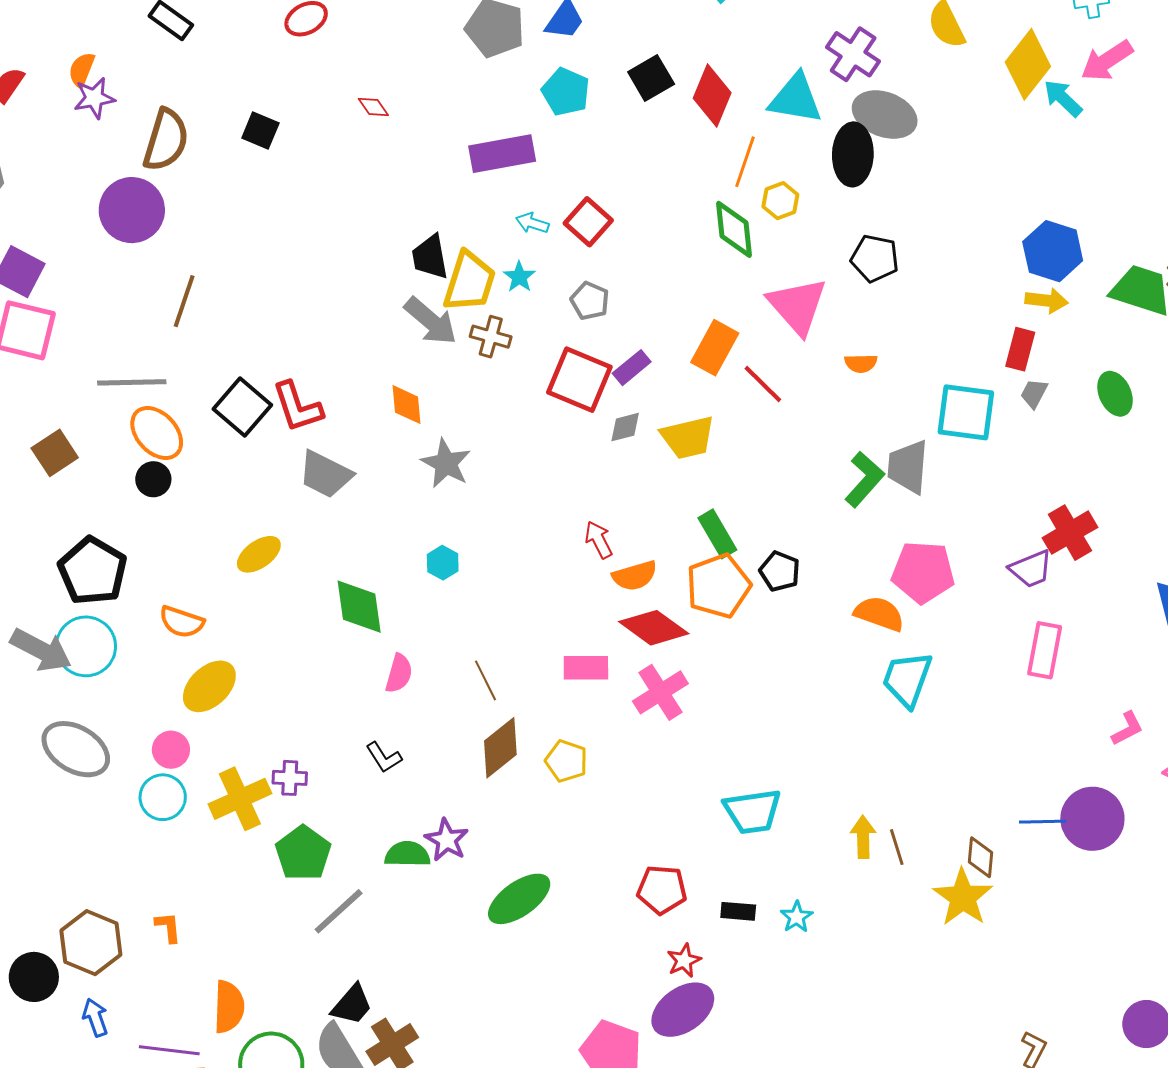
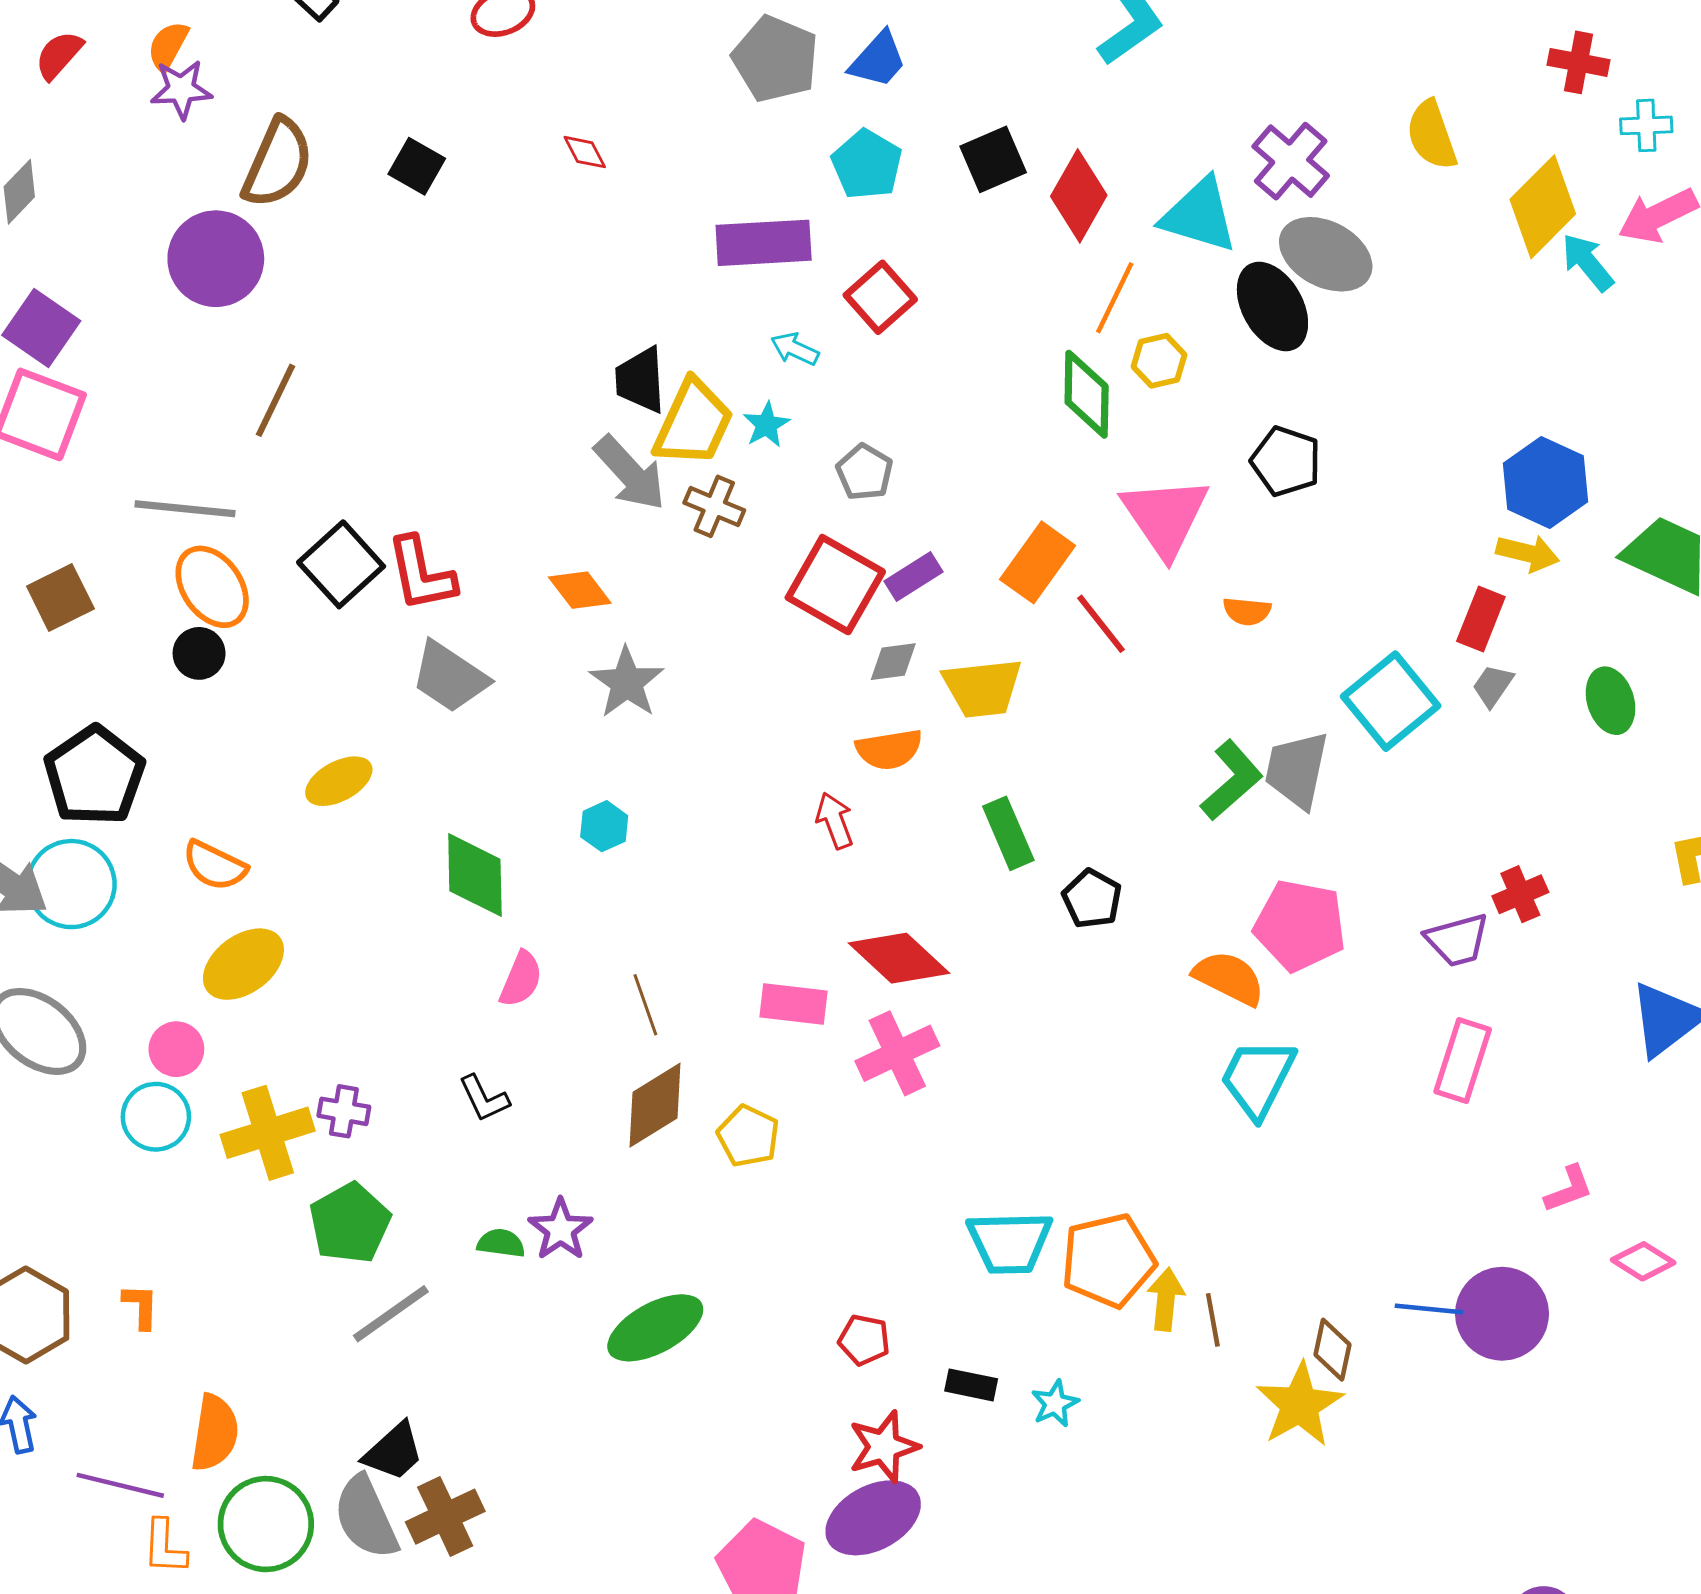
black ellipse: (853, 154) -> (1272, 307), turned -38
red square: (588, 222) -> (880, 297), moved
orange diamond: (406, 405) -> (580, 590), turned -39
cyan square: (966, 412) -> (1391, 701), turned 36
red cross: (1070, 533) -> (1520, 894), size x0.7
orange semicircle: (635, 576) -> (889, 749), moved
orange pentagon: (718, 586) -> (1108, 1260), moved
green semicircle: (407, 854) -> (501, 1243), size x0.7
red pentagon: (662, 890) -> (864, 1340), size x0.7
red star: (684, 961) -> (884, 1447), size x1.4

